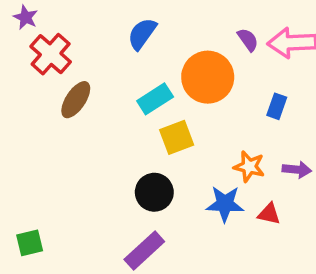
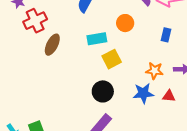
red cross: (51, 54) -> (35, 21), turned 30
orange circle: (208, 77) -> (125, 23), size x0.6
cyan rectangle: (155, 99) -> (97, 39), turned 30

